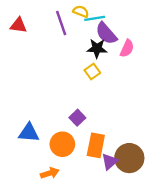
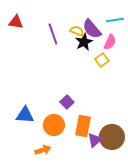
yellow semicircle: (81, 11) -> (77, 31), moved
cyan line: (95, 18) -> (115, 20), moved
purple line: (61, 23) -> (53, 34), moved
black star: (97, 48) -> (84, 42), turned -30
yellow square: (92, 71) -> (102, 60), moved

